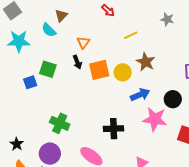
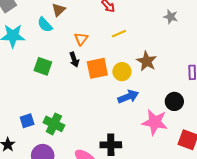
yellow line: (131, 35) -> (119, 34), moved
blue square: (30, 82) -> (27, 121), moved
blue arrow: (140, 95) -> (128, 97), moved
black cross: (114, 129) -> (111, 145), moved

